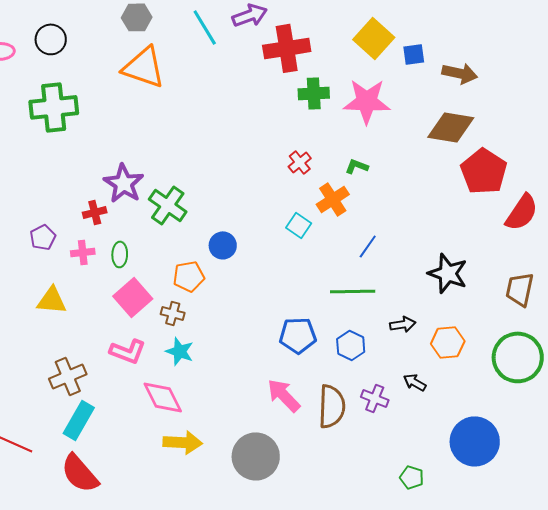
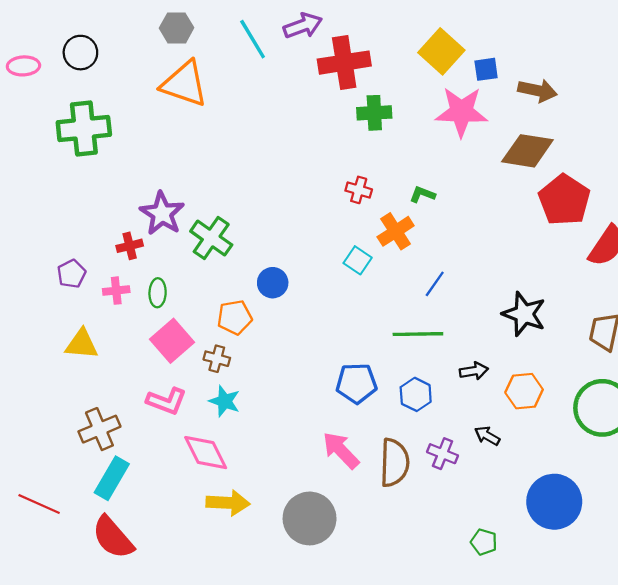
pink star: (367, 101) -> (461, 112), moved
red cross: (300, 162) -> (359, 190), turned -35

